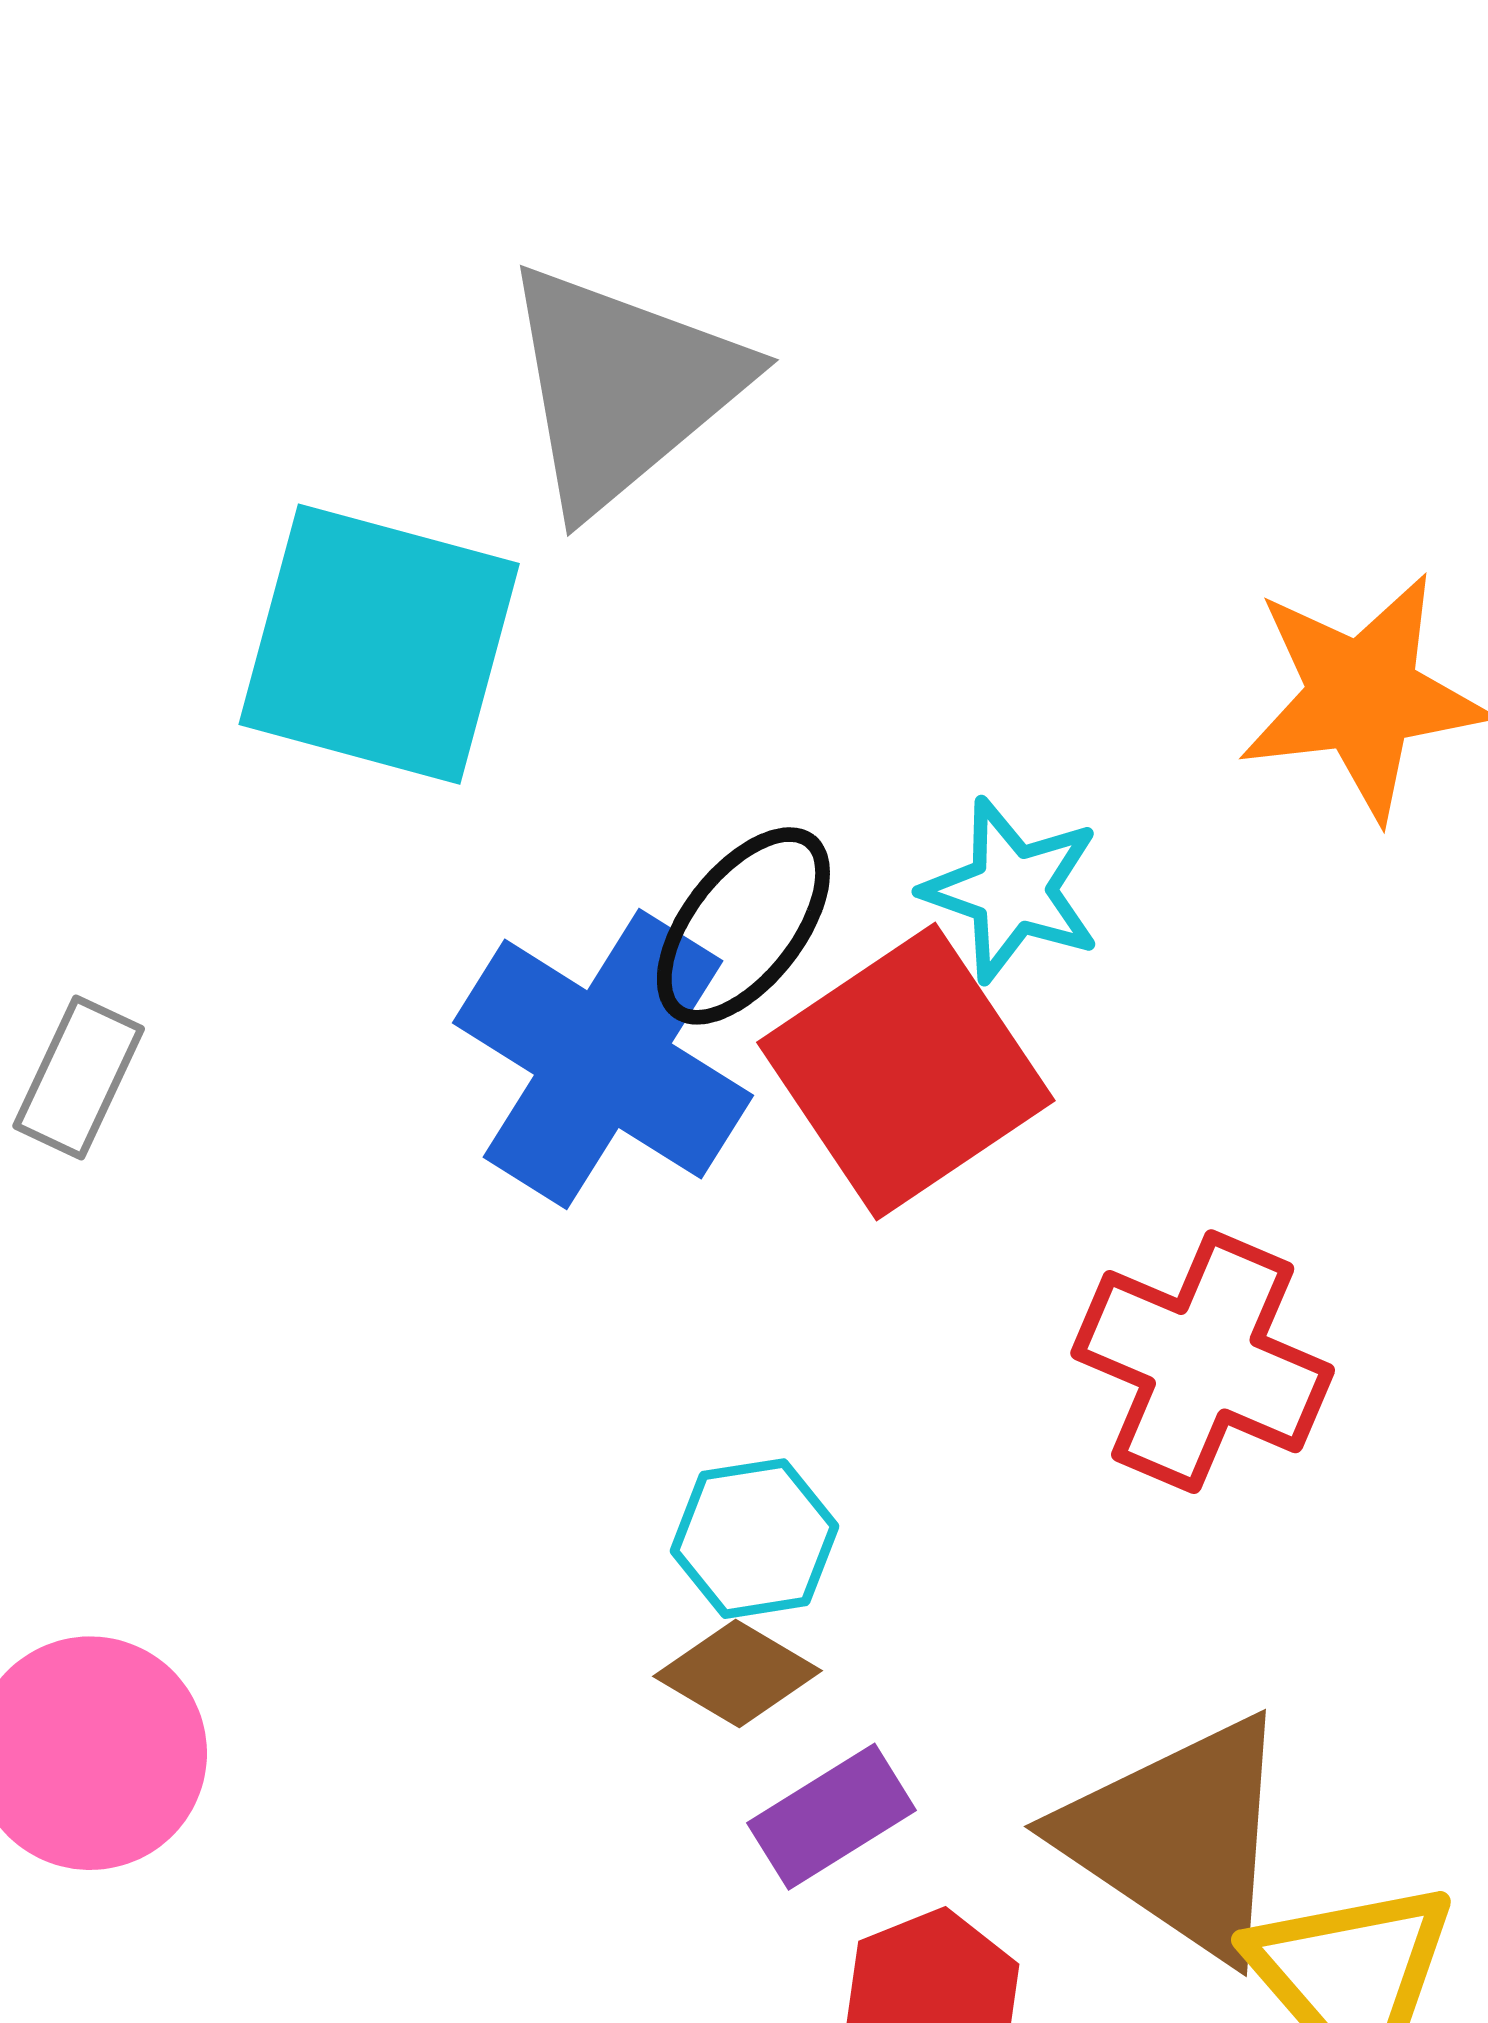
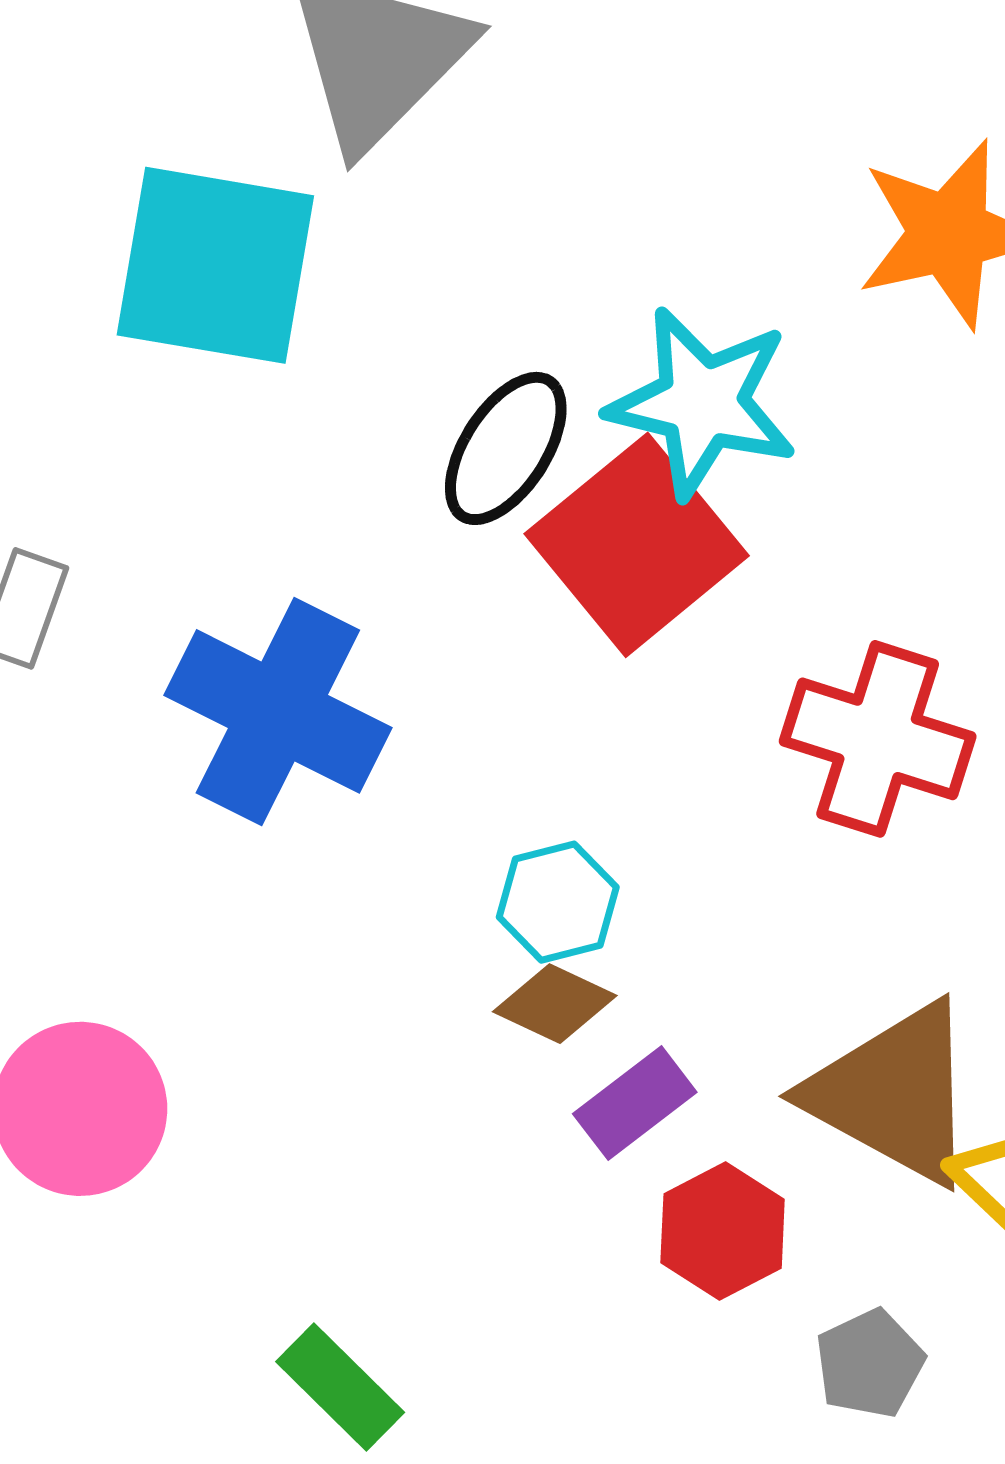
cyan star: (1012, 890) -> (702, 403), size x1.4
blue cross: (603, 1059) -> (278, 711), moved

